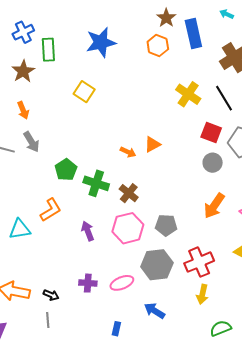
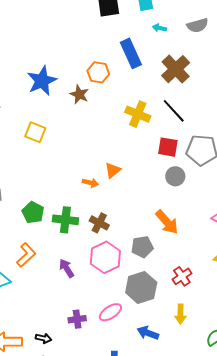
brown star: (166, 18) -> (79, 94), moved
orange arrow: (214, 206) -> (167, 222), moved, turned -64
red cross: (199, 262) -> (182, 276), size x0.7
yellow arrow: (202, 294) -> (180, 314), moved

